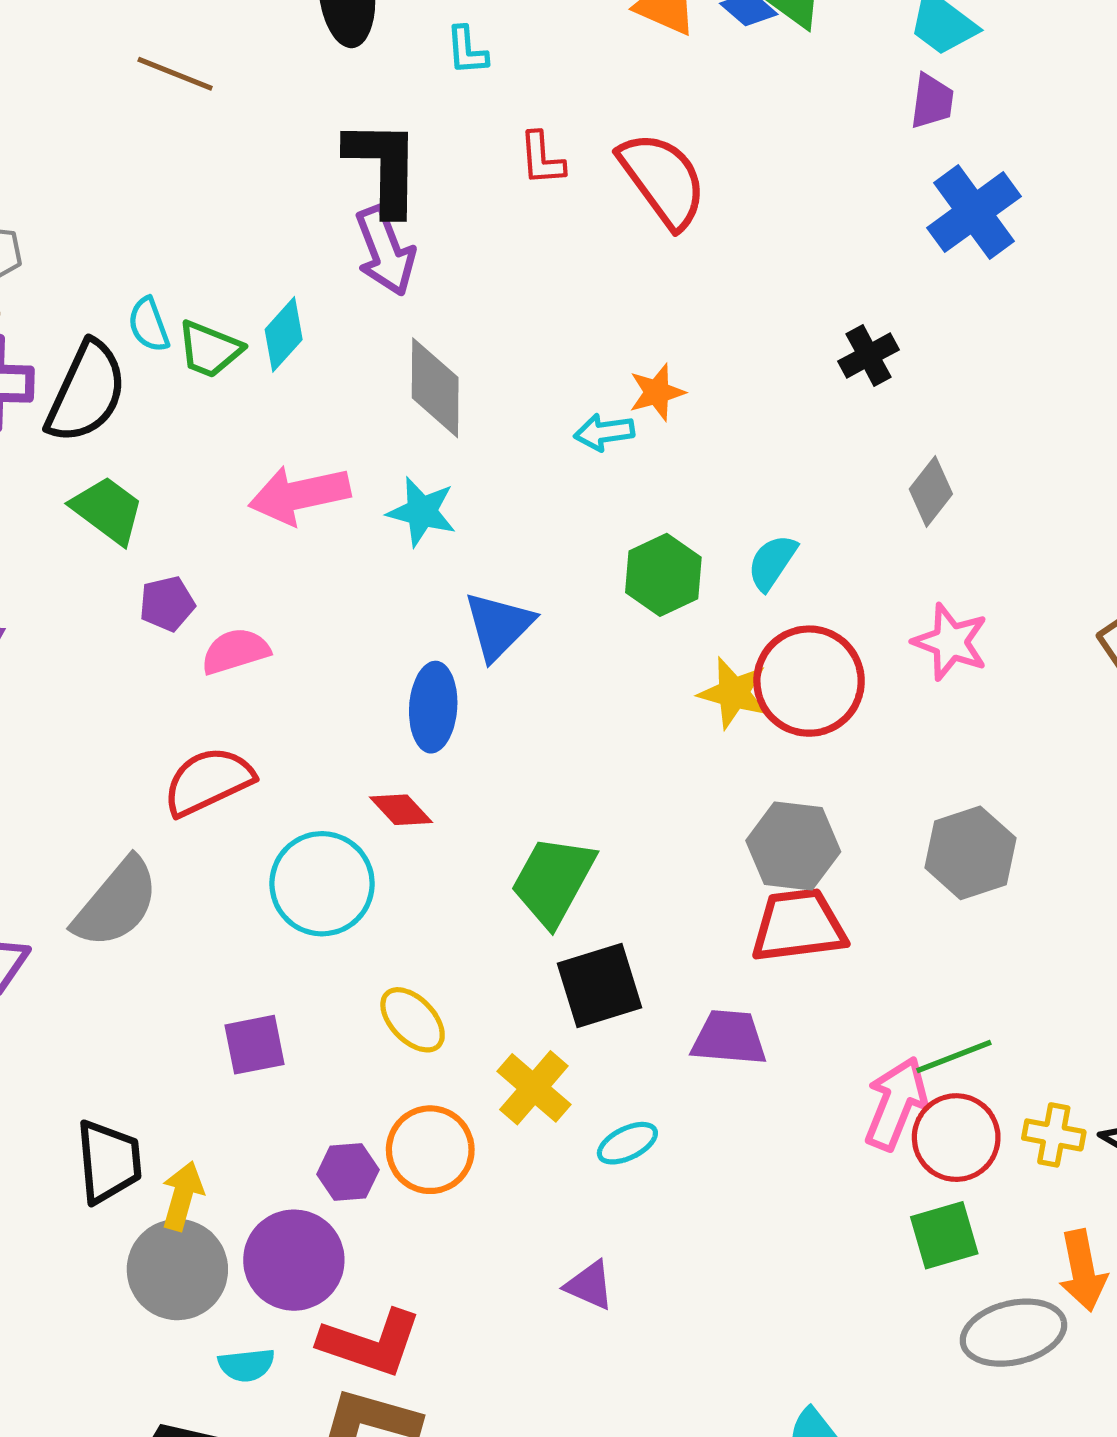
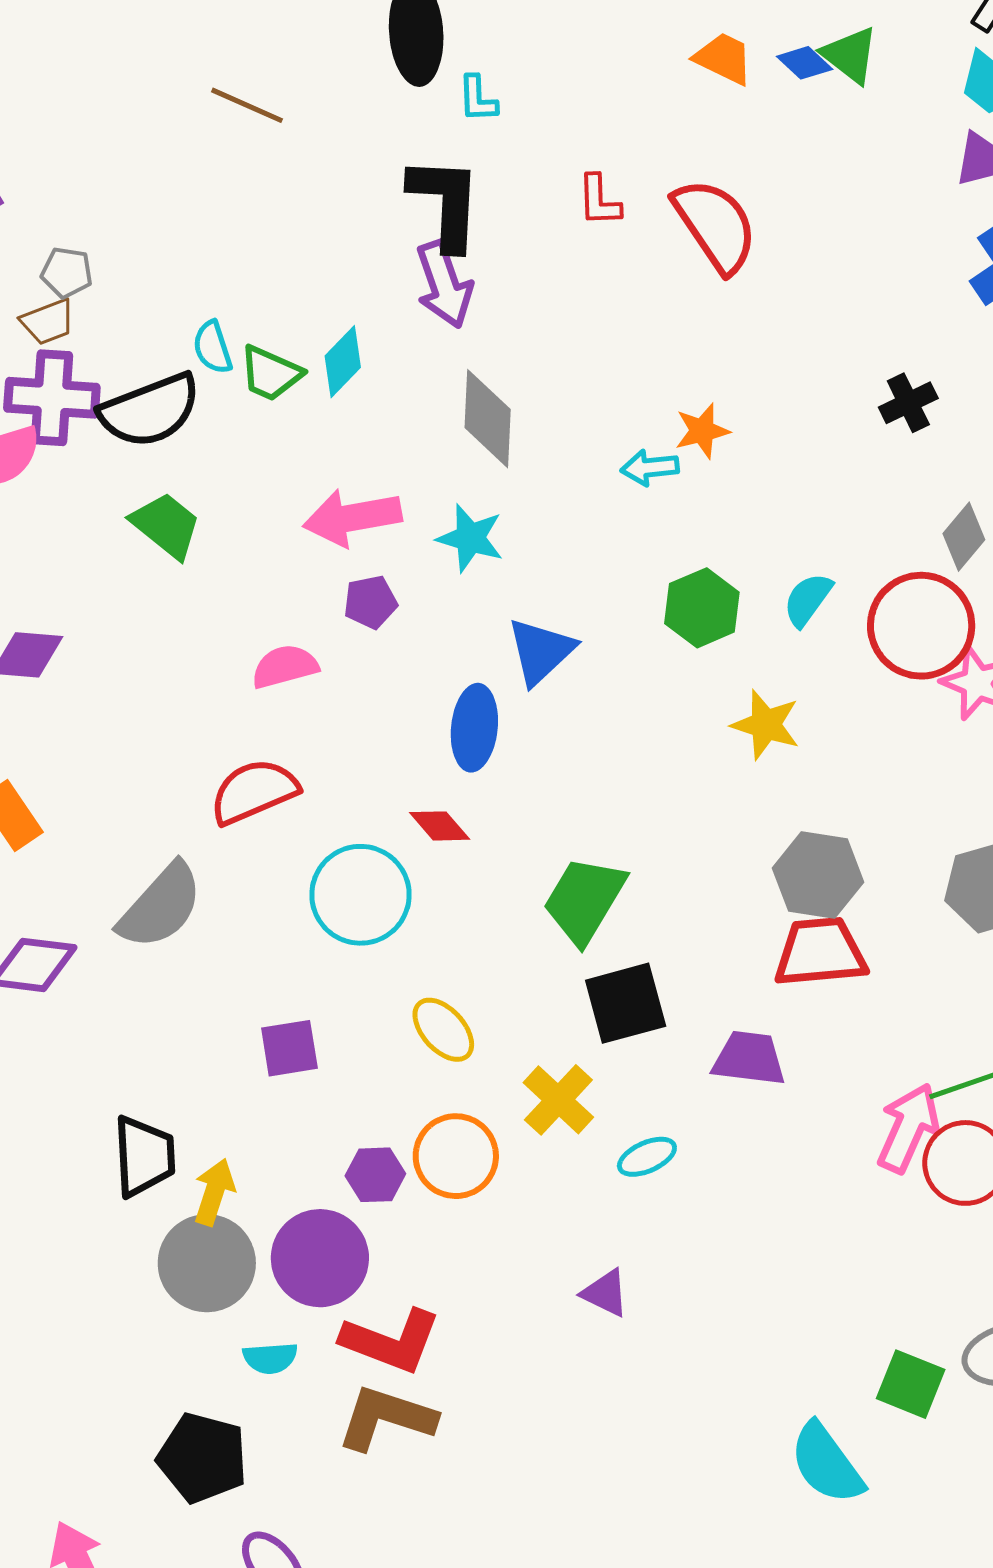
cyan L-shape: (467, 50) -> (478, 99), moved
black semicircle: (86, 392) -> (150, 410), turned 42
purple pentagon: (167, 604) -> (370, 602), moved
red circle: (809, 681) -> (921, 626), moved
green square: (944, 1235) -> (911, 1384), moved, turned 36

